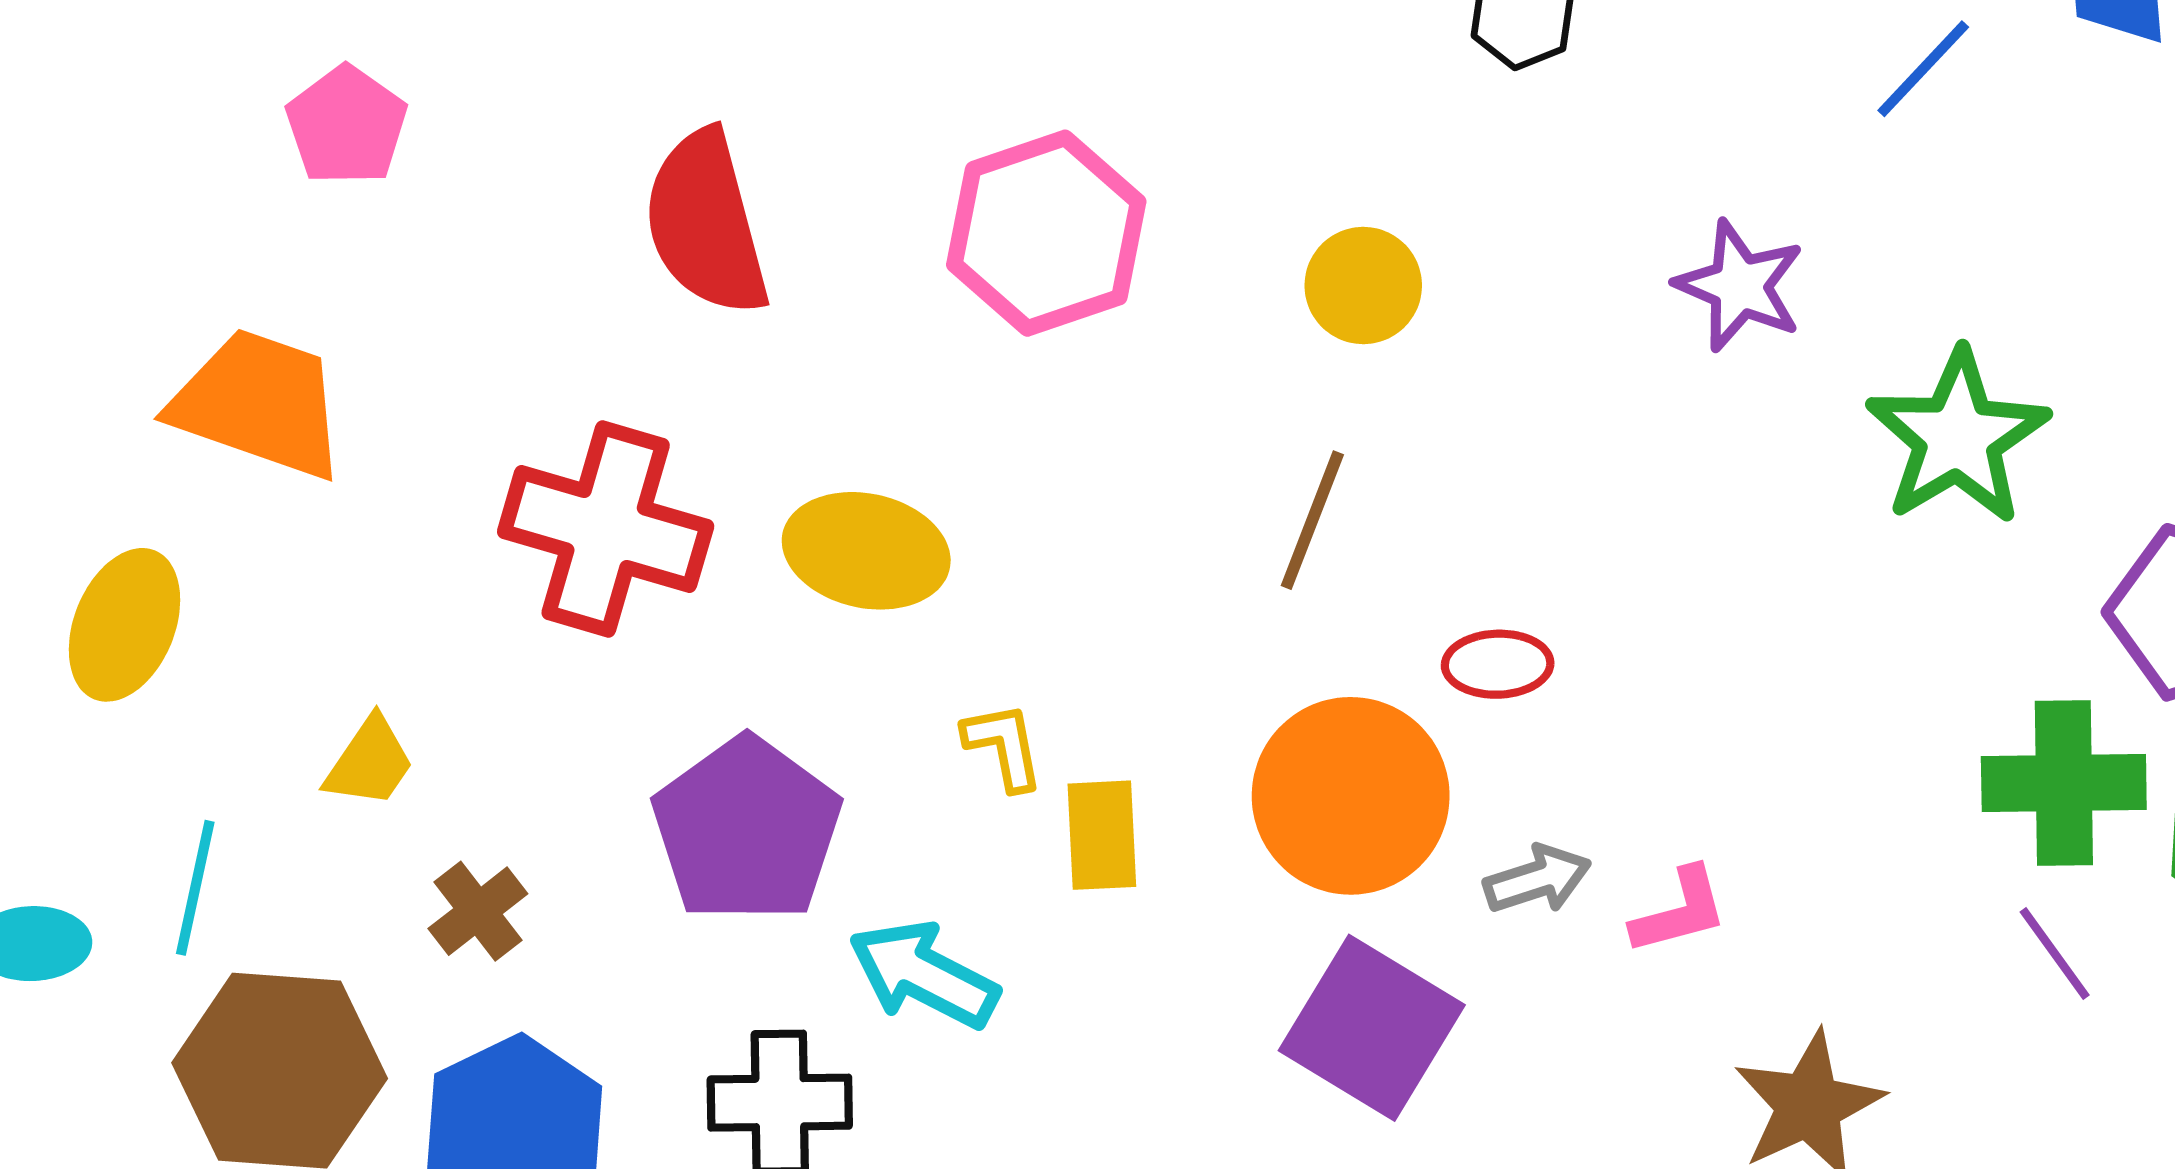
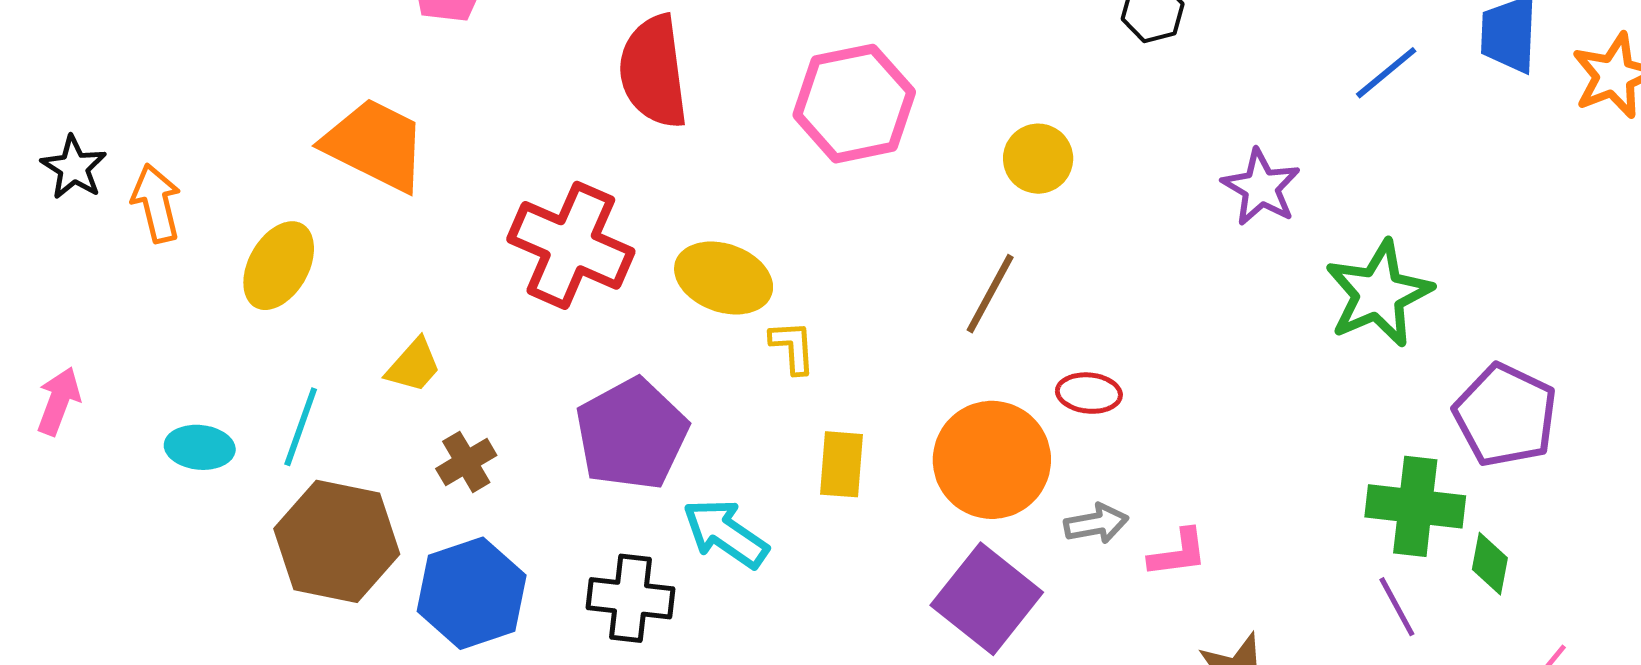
yellow L-shape: (1004, 746) -> (793, 347), moved

